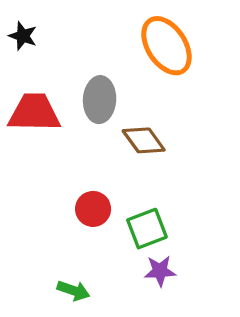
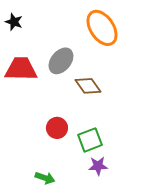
gray ellipse: (100, 100) -> (61, 61), turned 36

